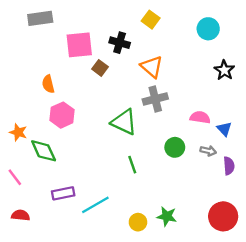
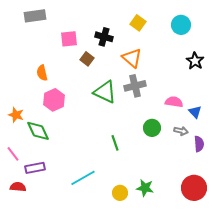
yellow square: (151, 20) -> (138, 23), moved
pink square: (79, 45) -> (69, 39), size x0.7
green triangle: (124, 122) -> (105, 92), moved
purple rectangle: (63, 193) -> (35, 168), moved

